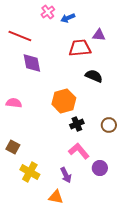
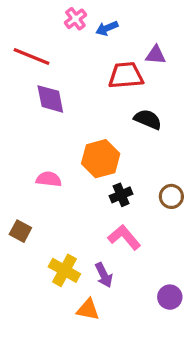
pink semicircle: (14, 103) -> (49, 179), moved
purple circle: (100, 168) -> (170, 297), moved
yellow cross: (30, 172) -> (64, 270), moved

